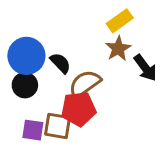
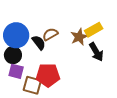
yellow rectangle: (120, 21) -> (94, 30), moved
brown semicircle: (85, 84) -> (50, 34), moved, size x0.7
purple square: (33, 130) -> (16, 71), moved

